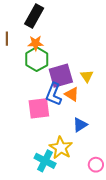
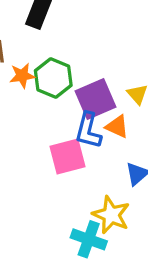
orange star: (36, 43) -> (22, 76), moved

